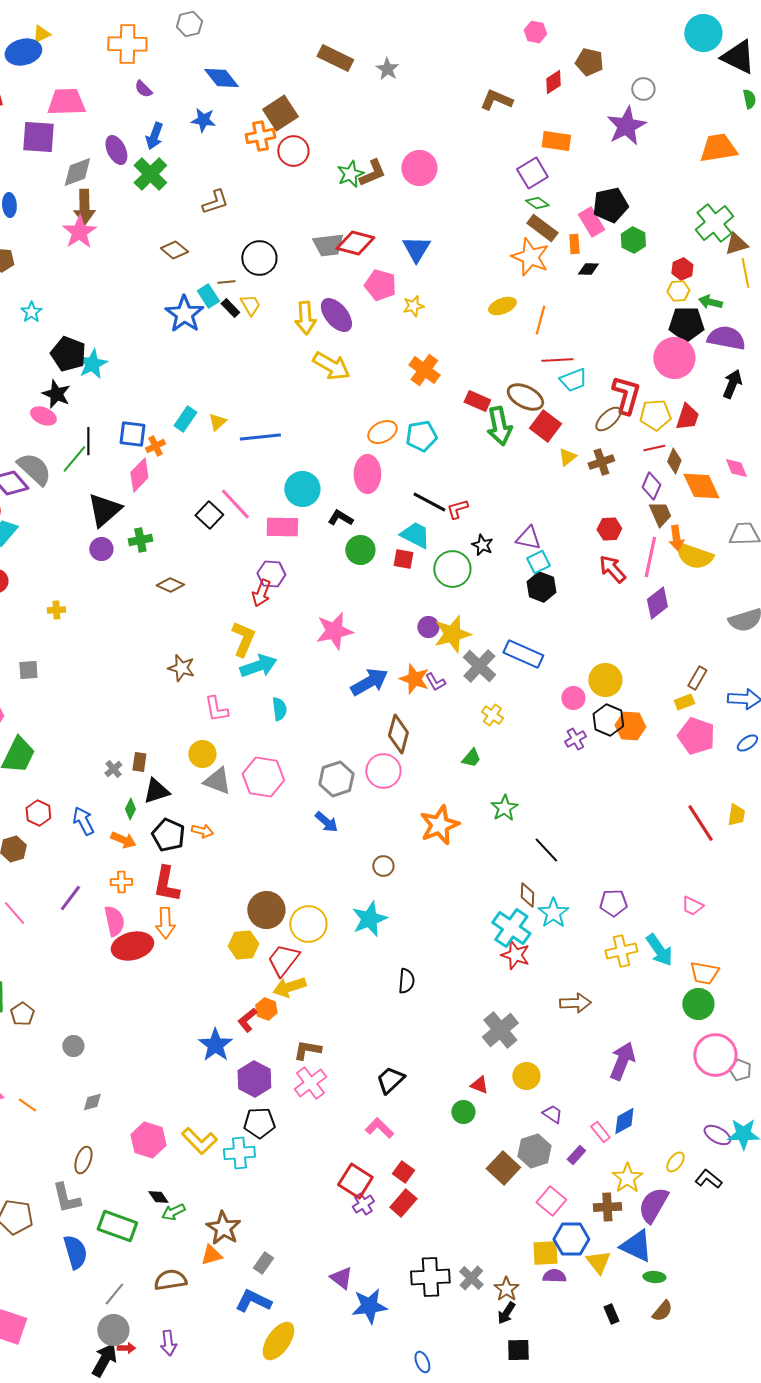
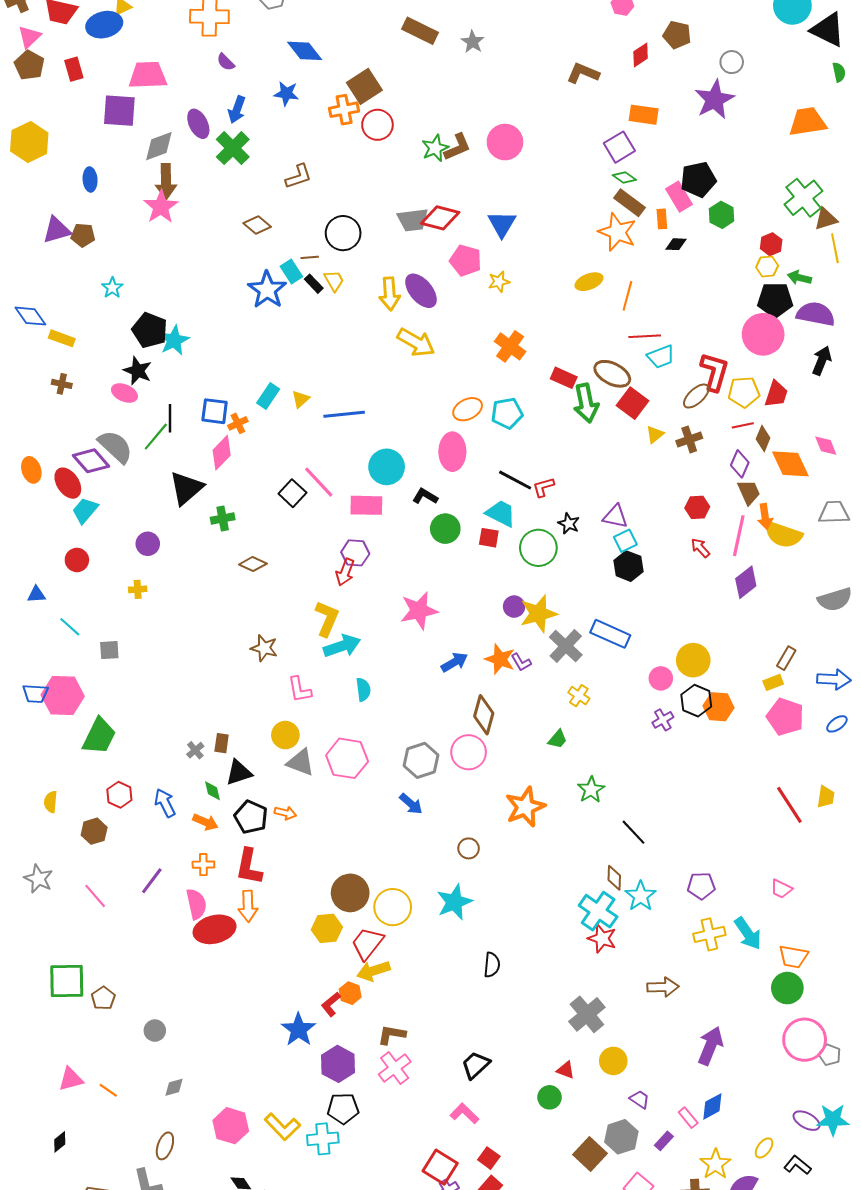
purple circle: (101, 549) -> (148, 544), moved
red arrow: (612, 569) -> (700, 548), size x0.7
blue arrow: (369, 682) -> (454, 662), size x0.7
green diamond: (130, 809) -> (213, 791), turned -40

